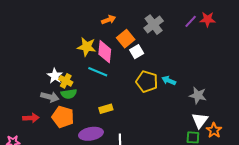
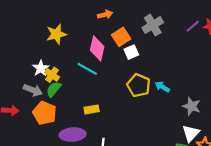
yellow star: (87, 47) -> (56, 34), moved, turned -30
green semicircle: (69, 94) -> (54, 89), turned 133

